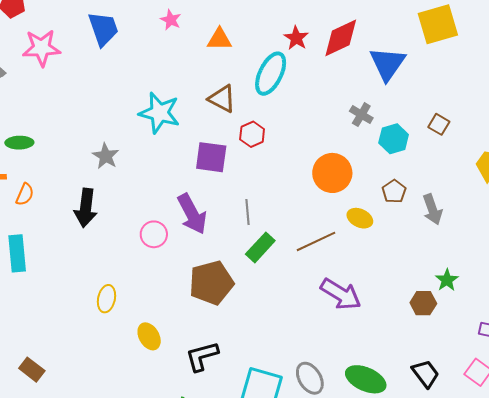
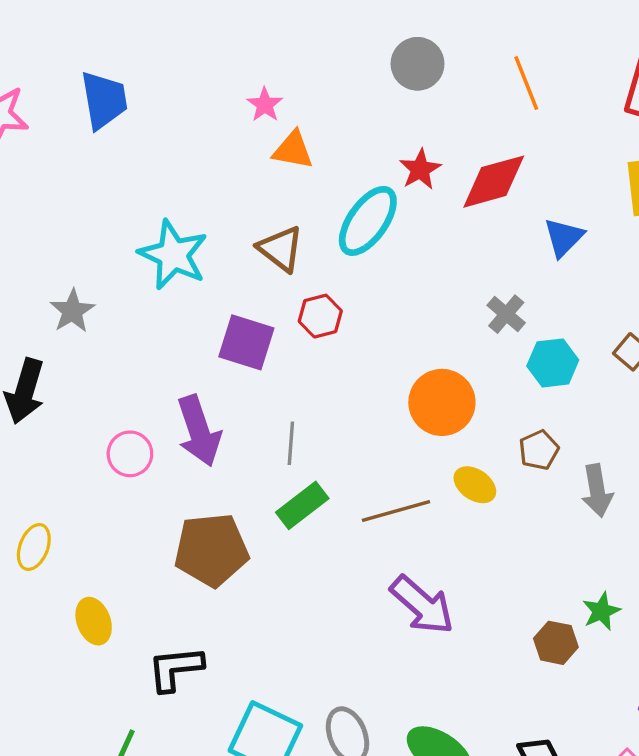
pink star: (171, 20) -> (265, 105), moved
blue triangle: (388, 64) -> (564, 237), size x0.7

